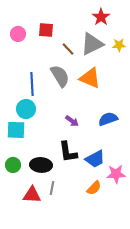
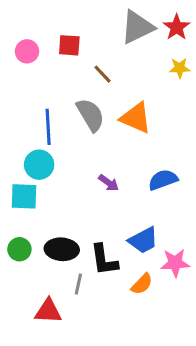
red star: (101, 17) -> (177, 27), moved
gray triangle: (92, 44) -> (137, 27), moved
black L-shape: (68, 152) -> (104, 260), moved
red triangle: (32, 195) -> (48, 311), moved

